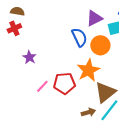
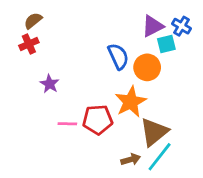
brown semicircle: (17, 11) -> (33, 21), turned -48
purple triangle: (94, 18) -> (153, 26), moved
pink line: (42, 86) -> (67, 124), turned 48

